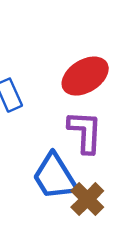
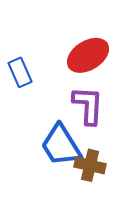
brown cross: (87, 199) -> (90, 165), turned -32

